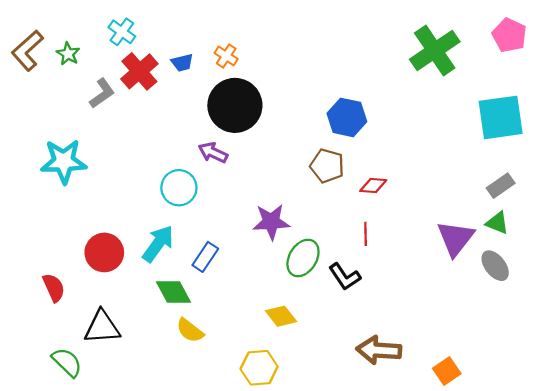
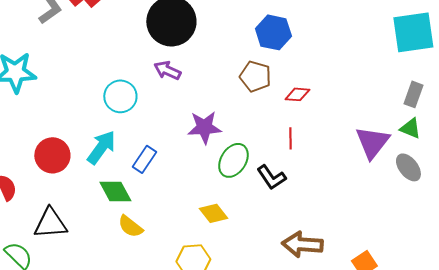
purple arrow: (213, 153) -> (167, 70), moved
gray rectangle: (501, 186) -> (413, 94), turned -35

